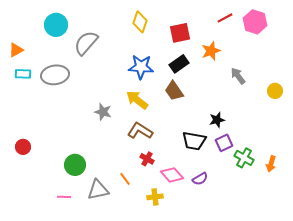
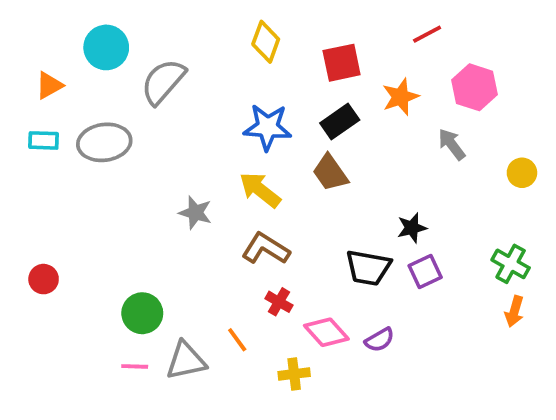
pink hexagon: (255, 22) -> (474, 87), moved
orange triangle: (16, 50) -> (49, 85), moved
green cross: (244, 158) -> (511, 264), moved
pink line: (64, 197) -> (135, 366), moved

